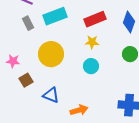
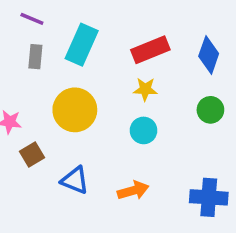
cyan rectangle: (55, 16) -> (82, 45), turned -45
gray rectangle: (28, 23) -> (35, 57), turned 32
orange arrow: (79, 110) -> (133, 191), moved

